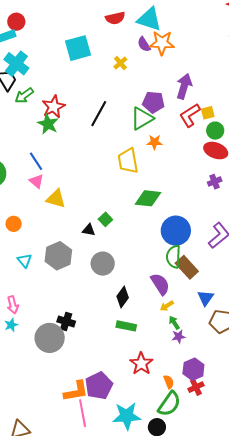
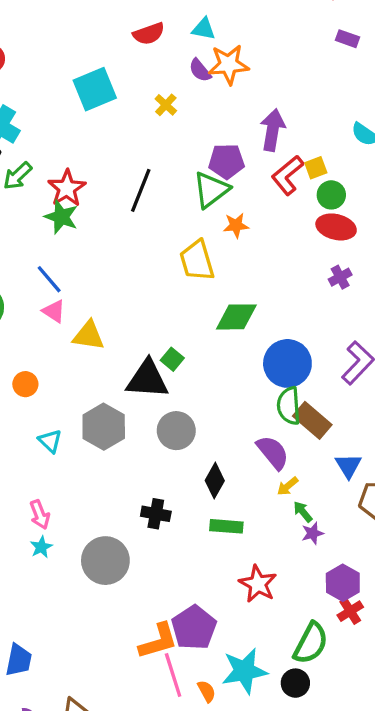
cyan triangle: (149, 19) -> (204, 29), size x0.6
black triangle: (89, 230) -> (147, 379), size x2.0
black cross: (66, 322) -> (156, 514), moved
orange semicircle: (169, 382) -> (207, 691), moved

